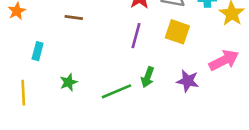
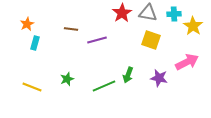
purple line: (136, 36) -> (97, 40), moved, turned 60
cyan rectangle: (38, 51) -> (35, 43), moved
yellow line: (23, 93) -> (32, 87), turned -66

